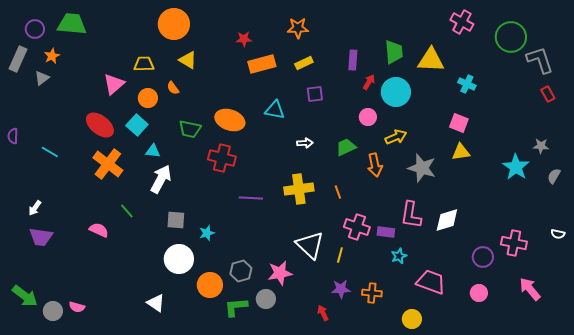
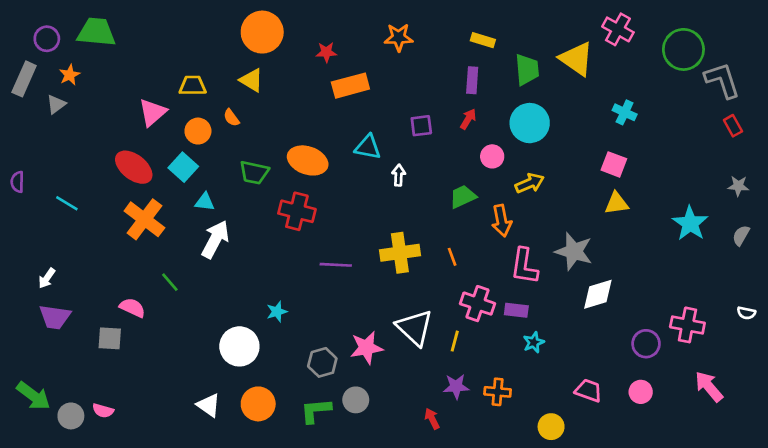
orange circle: (174, 24) -> (262, 32), moved
yellow triangle: (431, 60) -> (576, 59), moved, turned 32
yellow rectangle: (304, 63) -> (483, 40), moved, turned 42
red arrow: (369, 82) -> (468, 119), moved
white arrow: (305, 143) -> (399, 175), moved, turned -84
gray star: (541, 146) -> (738, 186), moved
gray star: (422, 168) -> (574, 251), moved
pink L-shape: (411, 215) -> (524, 266), moved
gray square: (176, 220) -> (110, 338), moved
pink star: (280, 273) -> (366, 348), moved
pink trapezoid: (431, 282) -> (589, 391), moved, size x0.7
orange circle: (210, 285) -> (258, 404), moved

